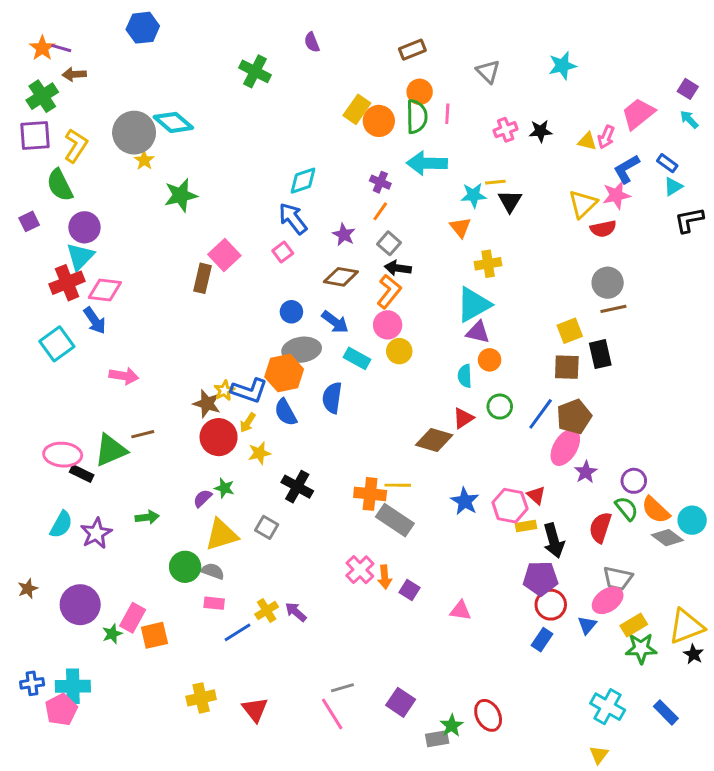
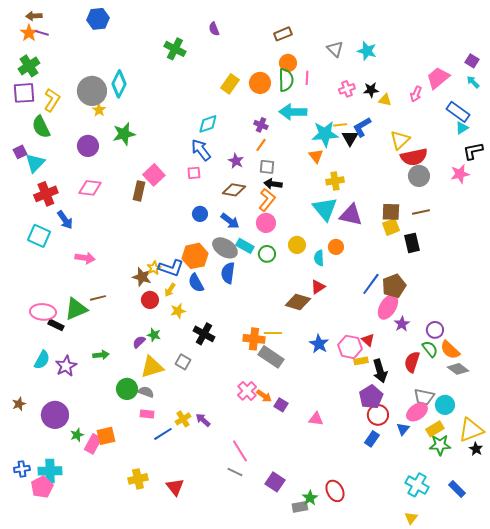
cyan star: (562, 66) -> (367, 51), moved, turned 30
brown arrow: (74, 74) -> (34, 16), moved
yellow rectangle: (357, 109) -> (230, 84), moved
cyan diamond: (173, 122) -> (119, 84), turned 76
yellow triangle: (587, 141) -> (385, 100), moved
blue rectangle: (667, 163) -> (458, 112), size x1.6
blue L-shape: (627, 169) -> (362, 127), moved
cyan star: (474, 195) -> (325, 134), size x1.5
pink star: (616, 195) -> (460, 174), moved
purple circle: (85, 227) -> (88, 146), moved
red semicircle: (603, 229) -> (414, 157), size x1.5
gray square: (389, 243) -> (267, 167), turned -35
pink square: (283, 252) -> (194, 173), turned 32
cyan triangle: (80, 256) -> (35, 163), moved
gray circle: (608, 283) -> (419, 176), moved
pink diamond: (105, 290) -> (90, 188), moved
cyan triangle: (474, 305) -> (325, 209), turned -40
purple triangle: (478, 332) -> (351, 215), moved, size x1.4
cyan square: (57, 344) -> (39, 236), turned -30
gray ellipse: (302, 350) -> (225, 248), moved, turned 40
yellow circle: (399, 351) -> (297, 245), moved
brown square: (567, 367) -> (391, 212), moved
green circle: (500, 407) -> (267, 254), moved
red circle: (219, 437) -> (150, 300), size x0.7
cyan circle: (692, 520) -> (445, 405), moved
orange arrow: (385, 577) -> (264, 396), turned -49
purple pentagon: (541, 578) -> (371, 397), turned -30
pink rectangle: (133, 618) -> (93, 444), moved
gray line: (342, 688) -> (235, 472), turned 42
pink line: (332, 714) -> (240, 451), moved

